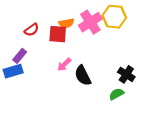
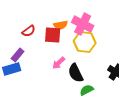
yellow hexagon: (114, 17) -> (85, 42), moved
pink cross: (90, 22) -> (83, 24), turned -30
green semicircle: (117, 94) -> (87, 90), moved

